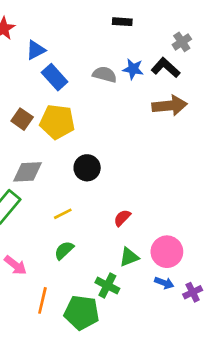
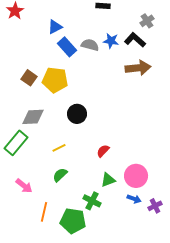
blue triangle: (36, 50) -> (55, 27), moved
blue rectangle: (55, 77) -> (67, 47), moved

